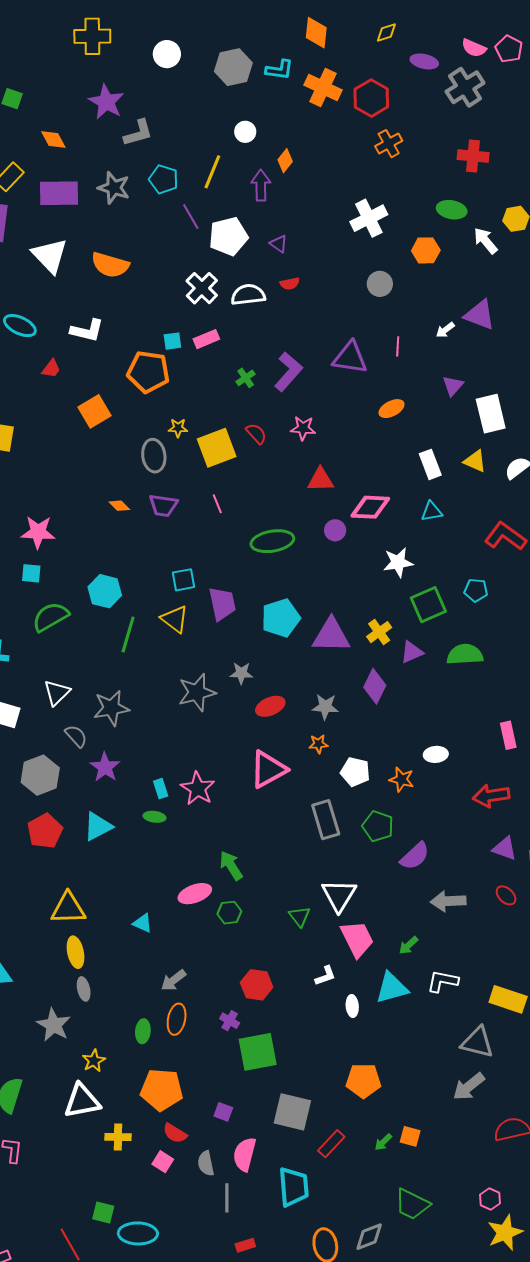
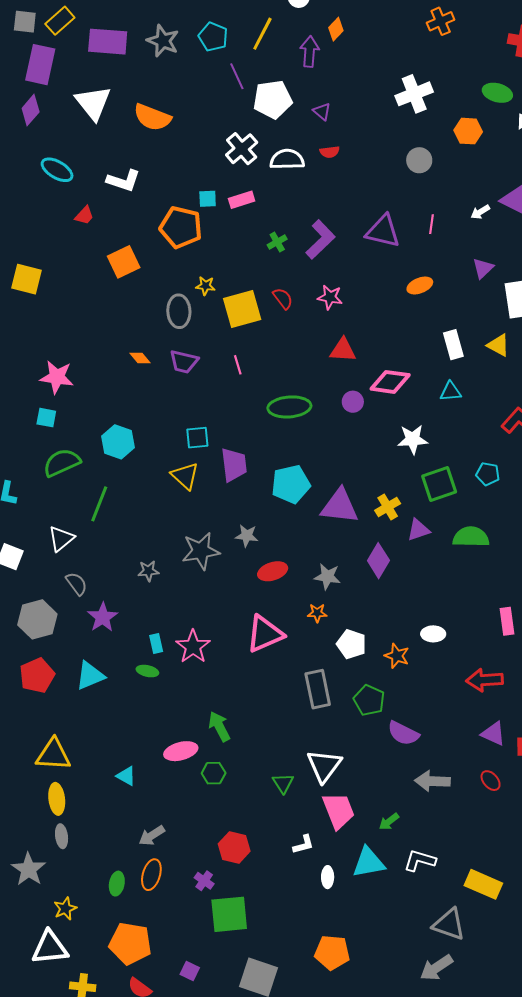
green line: (128, 634) -> (99, 504), moved
gray star: (111, 708) -> (148, 571), moved, size x0.6
purple semicircle: (415, 856) -> (403, 733), turned 64

